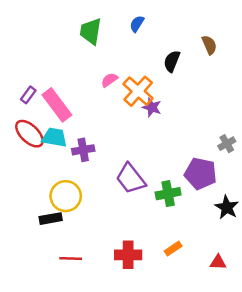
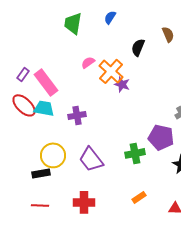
purple cross: (83, 150) -> (77, 115), moved
purple trapezoid: (131, 179) -> (91, 159), moved
red cross: (128, 255) -> (84, 202), moved
red line: (71, 259) -> (40, 205), moved

